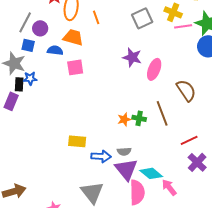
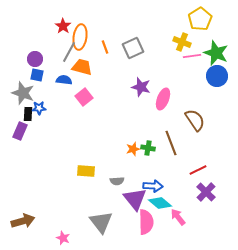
gray square: (142, 18) -> (133, 48), moved
gray line: (25, 22) -> (69, 52), moved
purple circle: (40, 28) -> (35, 59), moved
pink square: (75, 67) -> (84, 97), turned -30
gray semicircle: (124, 151) -> (117, 181), moved
blue arrow: (101, 156) -> (153, 186), moved

